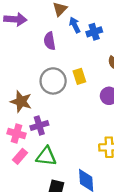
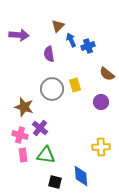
purple cross: (39, 126) -> (40, 128), turned -35
pink rectangle: (20, 156) -> (23, 155), turned -48

